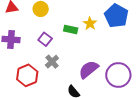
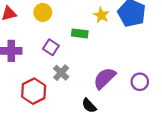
yellow star: (90, 23) -> (101, 15), moved
purple circle: (118, 75) -> (140, 82), size x0.6

